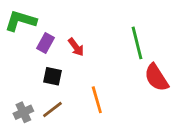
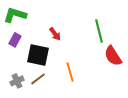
purple rectangle: (46, 43) -> (15, 40), moved
black square: (52, 76) -> (38, 55), size x1.6

